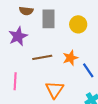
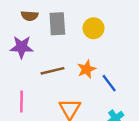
purple star: (18, 36) -> (22, 47), turned 30

